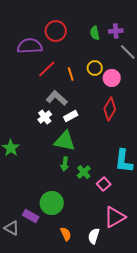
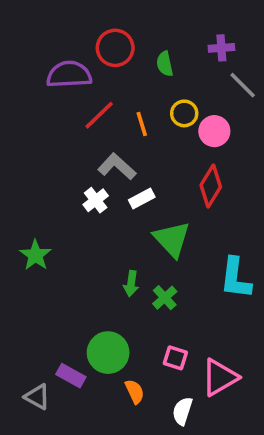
green semicircle: (95, 33) -> (165, 64), moved
green triangle: (65, 141) -> (172, 239), moved, turned 35
pink square: (104, 184) -> (175, 358), moved, turned -32
orange semicircle: (66, 234) -> (135, 392), moved

